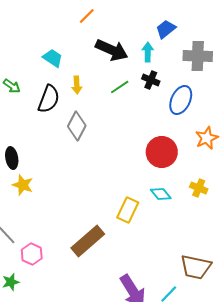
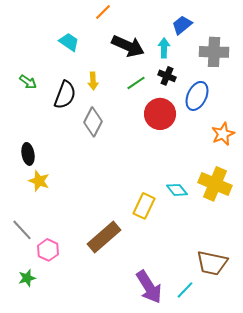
cyan trapezoid: (53, 58) -> (69, 42), moved
red circle: (162, 152) -> (160, 114), moved
yellow cross: (199, 188) -> (215, 184), size x1.8

